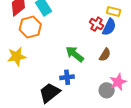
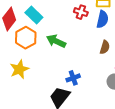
red cross: (96, 24) -> (81, 12), moved
green arrow: (75, 54) -> (56, 41), moved

